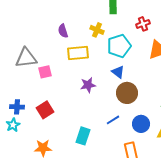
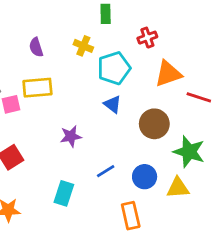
yellow rectangle: (78, 53) -> (37, 88), moved
purple star: (88, 85) -> (71, 136), moved
brown circle: (127, 93) -> (154, 124), moved

